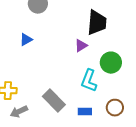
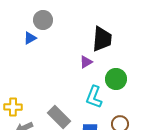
blue triangle: (26, 40) -> (30, 38), moved

